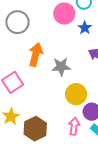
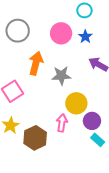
pink circle: (64, 14) -> (61, 33), moved
pink arrow: (74, 126) -> (62, 123), moved

